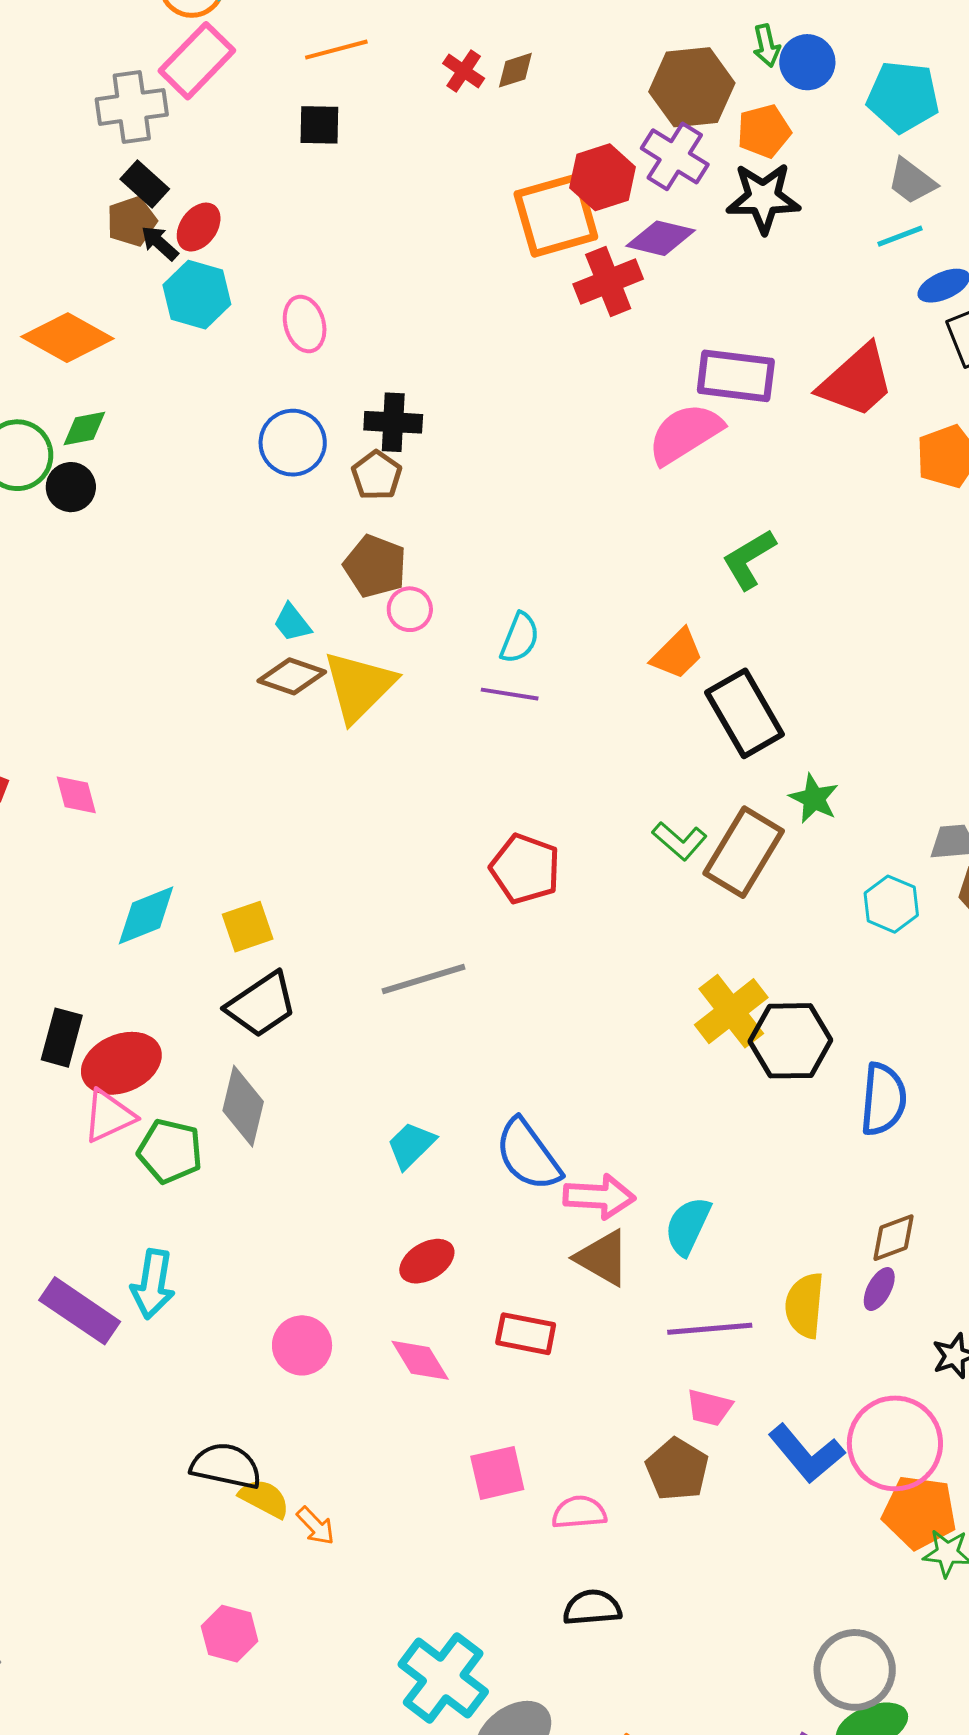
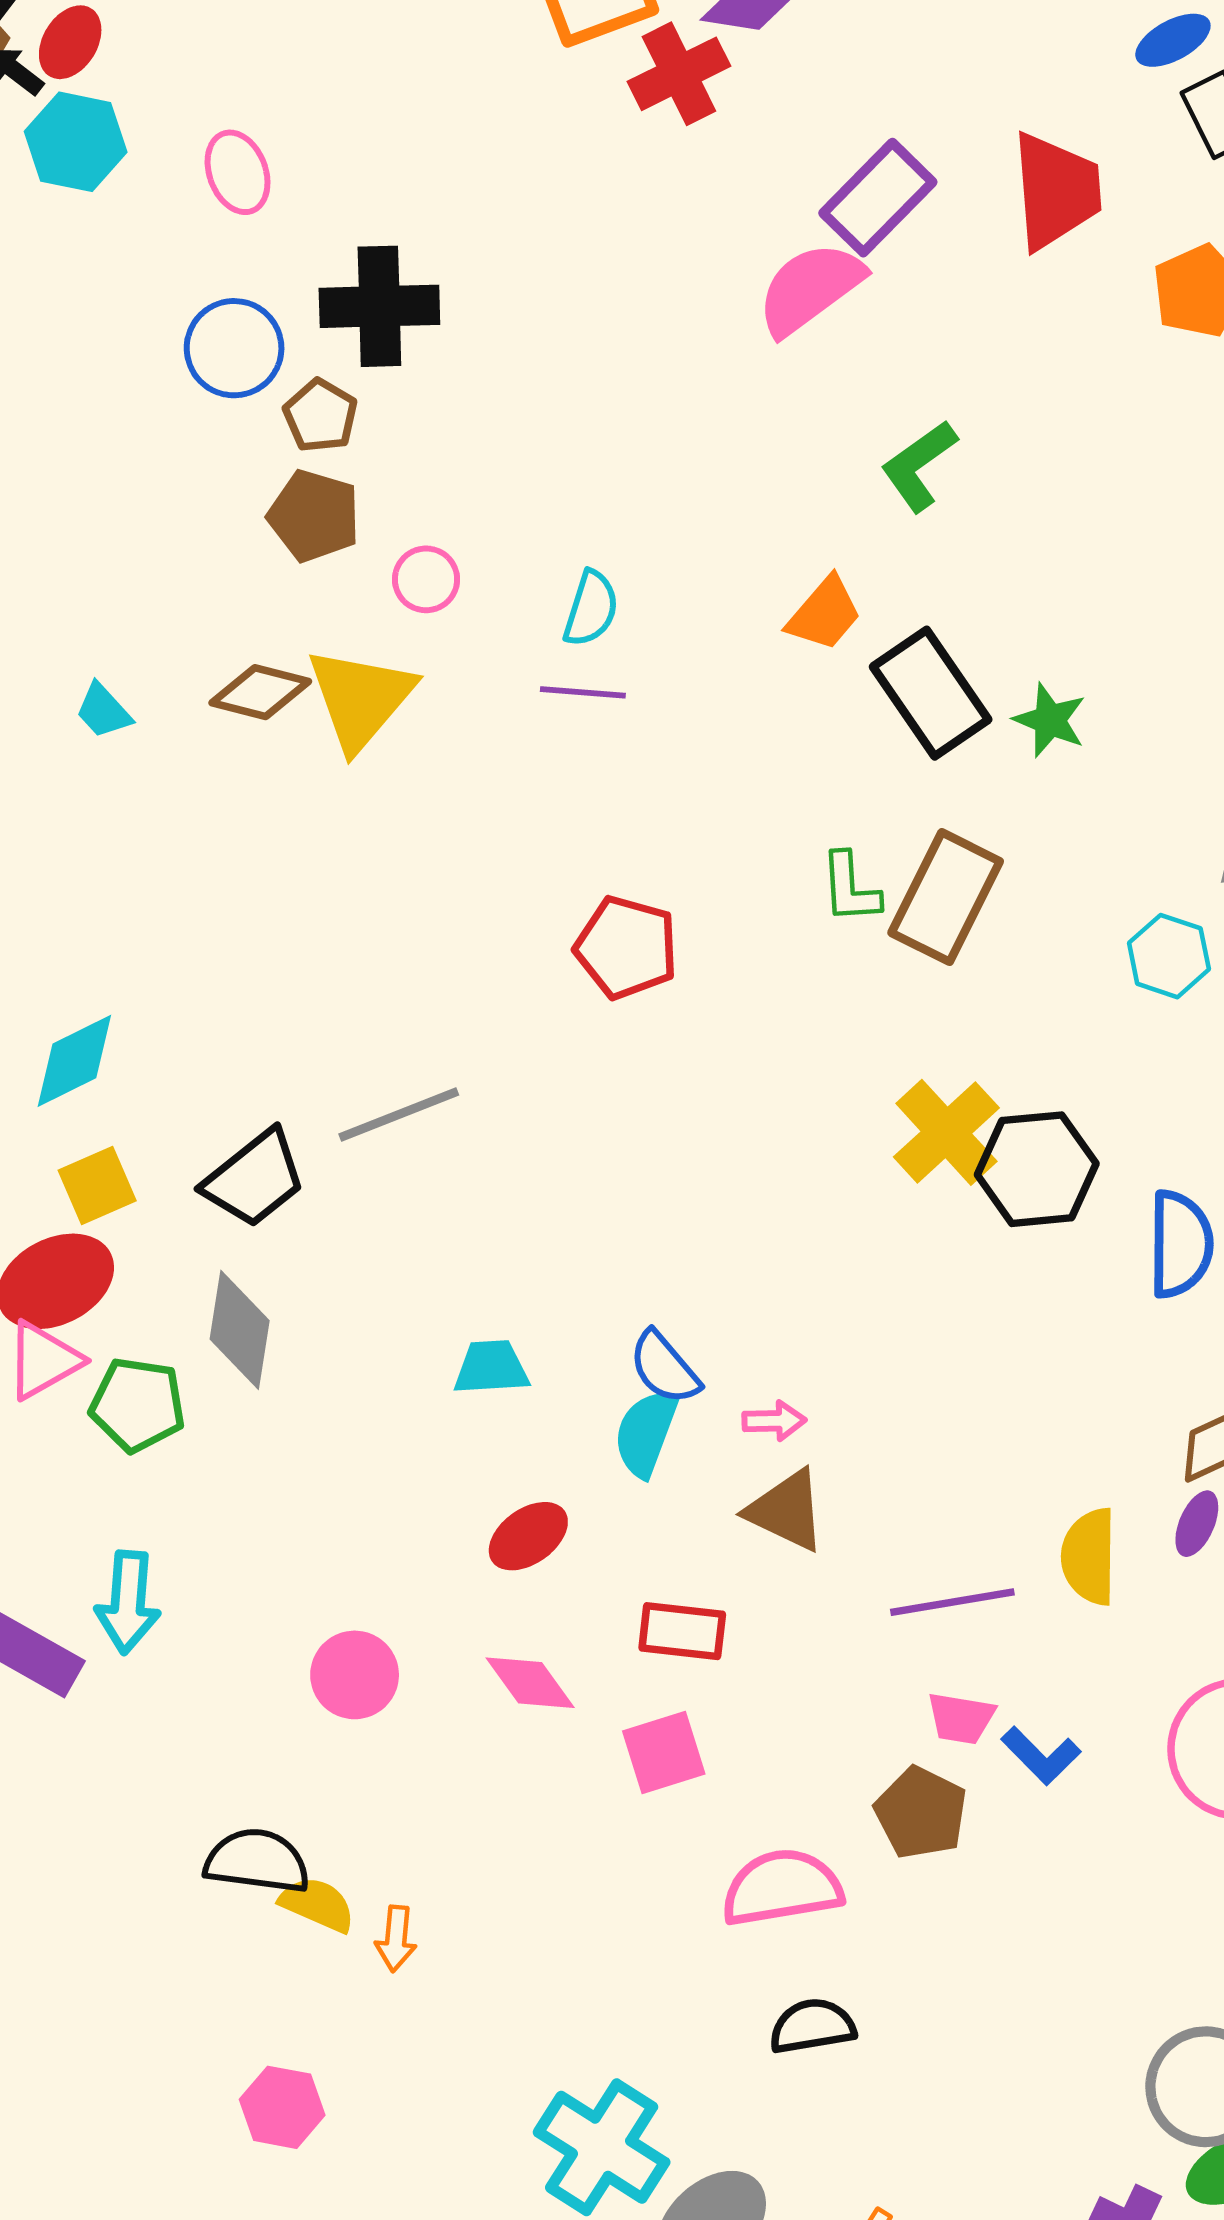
purple rectangle: (736, 376) -> (878, 198), turned -48
red trapezoid: (857, 381) -> (1056, 191), turned -48
black cross: (393, 422) -> (379, 306), size x1.4
brown pentagon: (377, 475) -> (320, 416), moved
brown pentagon: (375, 566) -> (314, 516), moved
cyan trapezoid: (292, 623) -> (103, 711), moved
green star: (814, 799) -> (1050, 720), moved
green L-shape: (680, 841) -> (850, 888), turned 50
yellow square: (248, 927) -> (97, 1185), moved
gray line: (423, 979) -> (399, 1114), moved
cyan trapezoid: (411, 1145) -> (491, 1367), turned 46
blue semicircle: (528, 1155) -> (664, 1368), size x0.7
pink arrow: (599, 1197) -> (774, 1421), size x0.6
cyan semicircle: (688, 1226) -> (646, 1433), moved
blue L-shape: (806, 1454) -> (1041, 1756), moved, size x0.7
pink square: (497, 1473) -> (664, 1753), moved
pink semicircle: (579, 1512) -> (782, 1888), size x1.5
orange arrow: (316, 1526) -> (396, 1939), turned 54

